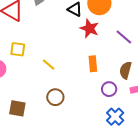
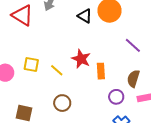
red star: (89, 28) -> (81, 59), moved
yellow square: (18, 49) -> (31, 64), moved

